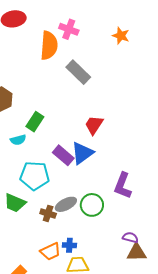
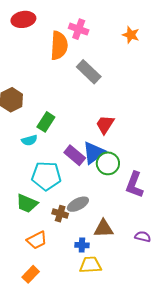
green circle: (92, 205) -> (108, 163), moved
orange trapezoid: (50, 251) -> (37, 240), moved
brown triangle: (137, 252) -> (104, 229), moved

